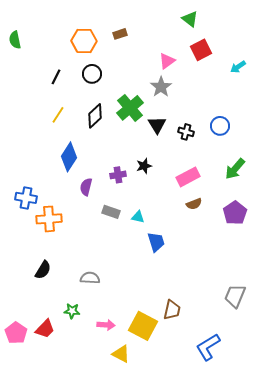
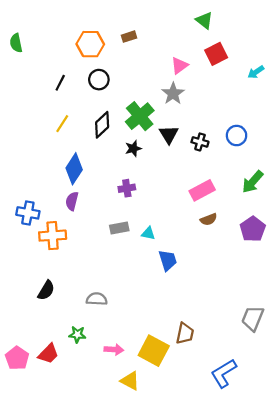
black star: (144, 166) -> (133, 148), moved
purple semicircle: (86, 187) -> (72, 201), moved
gray rectangle: (111, 212) -> (119, 228), turned -30

